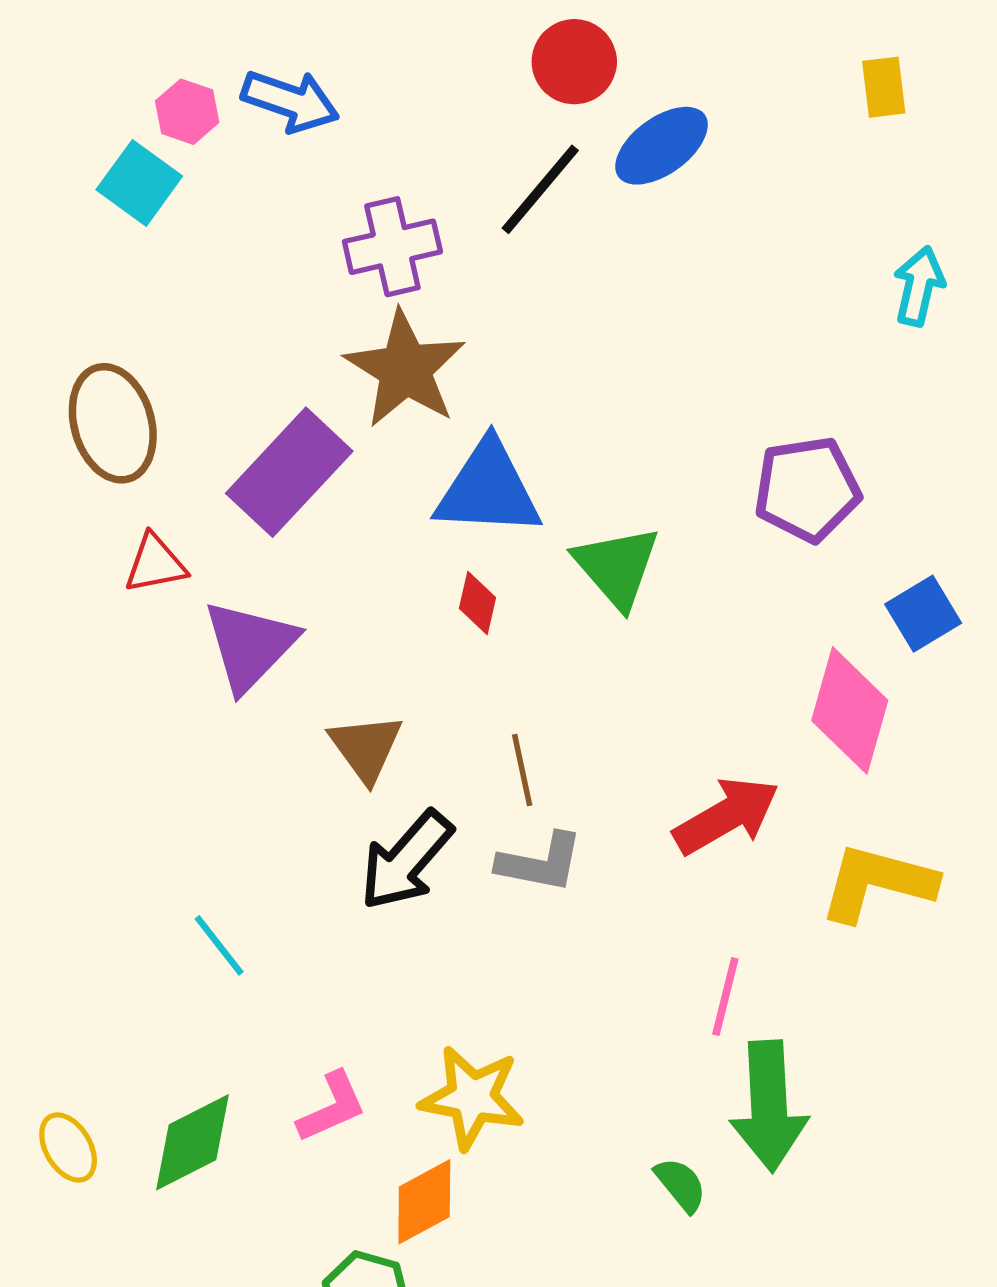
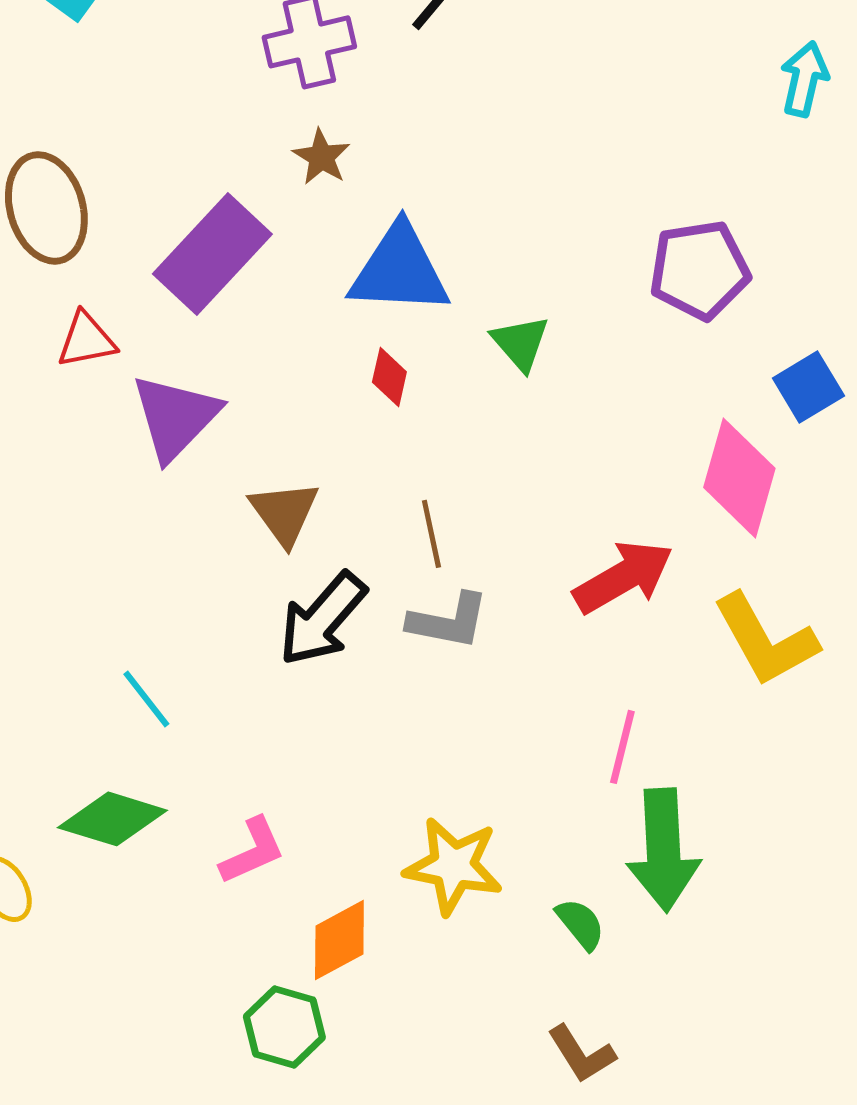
brown star: (405, 369) -> (321, 157), size x0.5
green triangle: (617, 567) -> (520, 343), size x0.7
yellow L-shape: (877, 883) -> (765, 640), turned -134
yellow star: (472, 1098) -> (453, 866), moved
green diamond: (192, 1142) -> (112, 819), moved, turned 44

